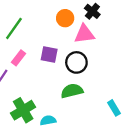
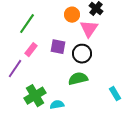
pink triangle: (84, 34) -> (89, 29), turned -48

